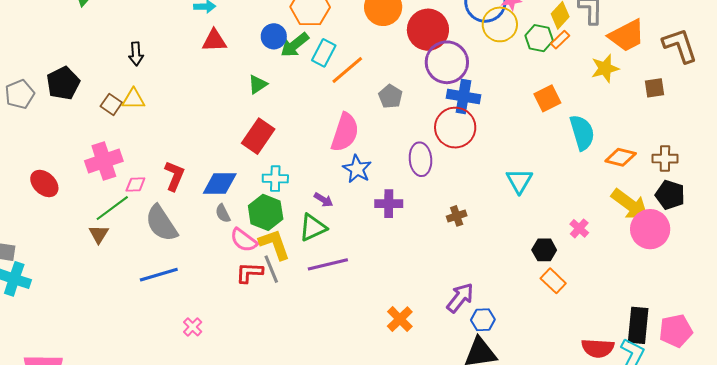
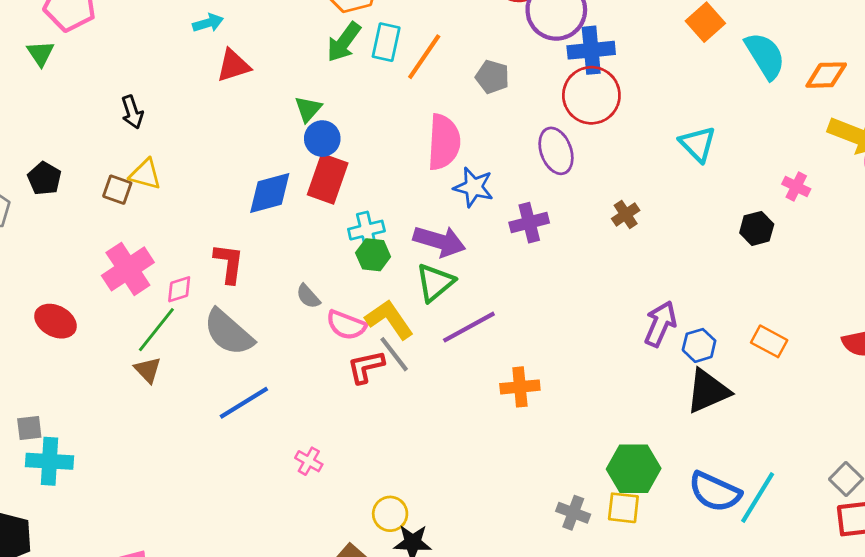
blue circle: (274, 36) -> (322, 139), moved
black pentagon: (63, 83) -> (44, 178), size x0.7
yellow triangle: (133, 99) -> (145, 174), turned 30
blue diamond: (220, 183) -> (270, 193), moved
purple arrow: (323, 200) -> (439, 241), size x1.8
green hexagon: (266, 212) -> (373, 255), moved, size x0.7
orange rectangle: (553, 281) -> (769, 341), moved
orange cross: (400, 319) -> (520, 387), moved, turned -36

